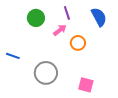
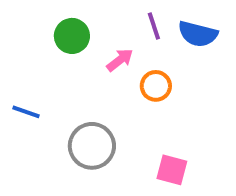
purple line: (67, 13) -> (154, 26), moved
blue semicircle: (99, 17) -> (198, 34), turned 132

